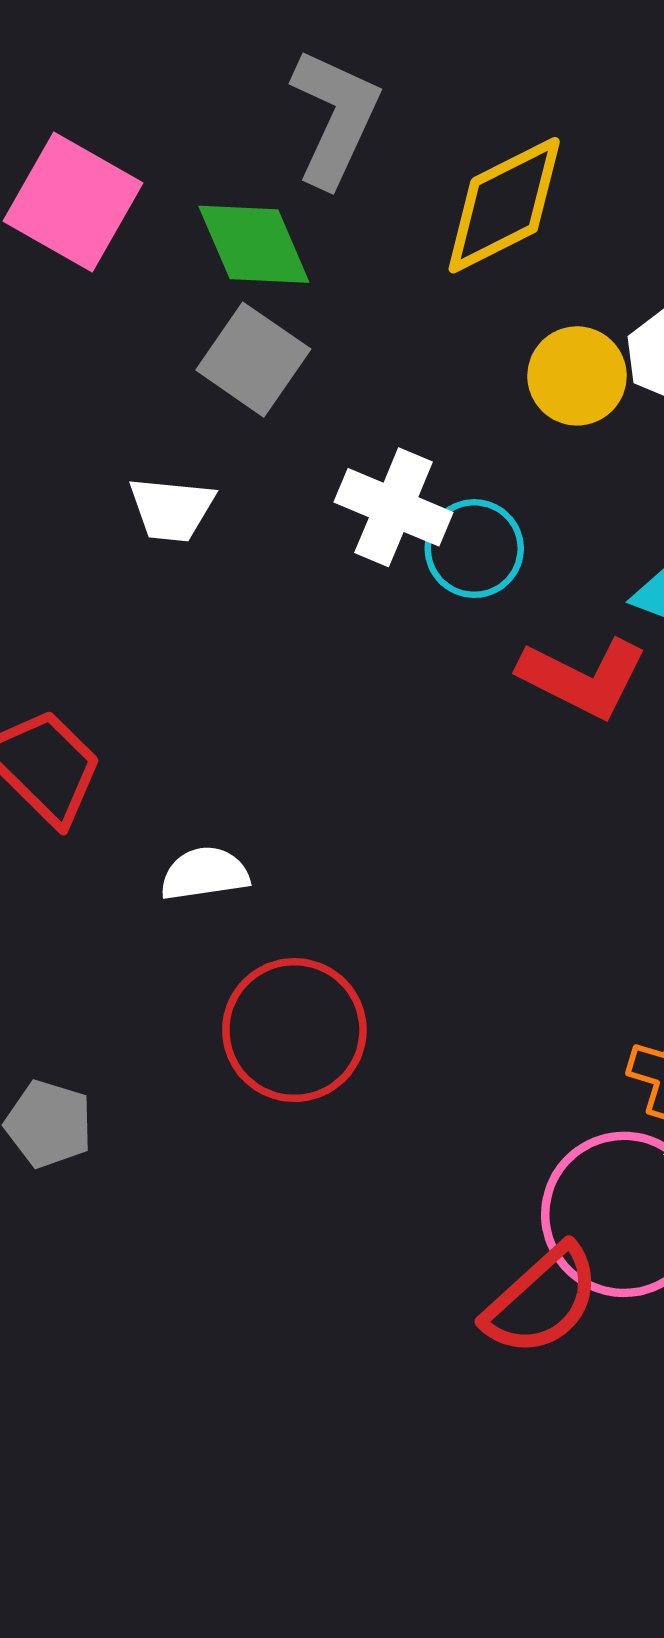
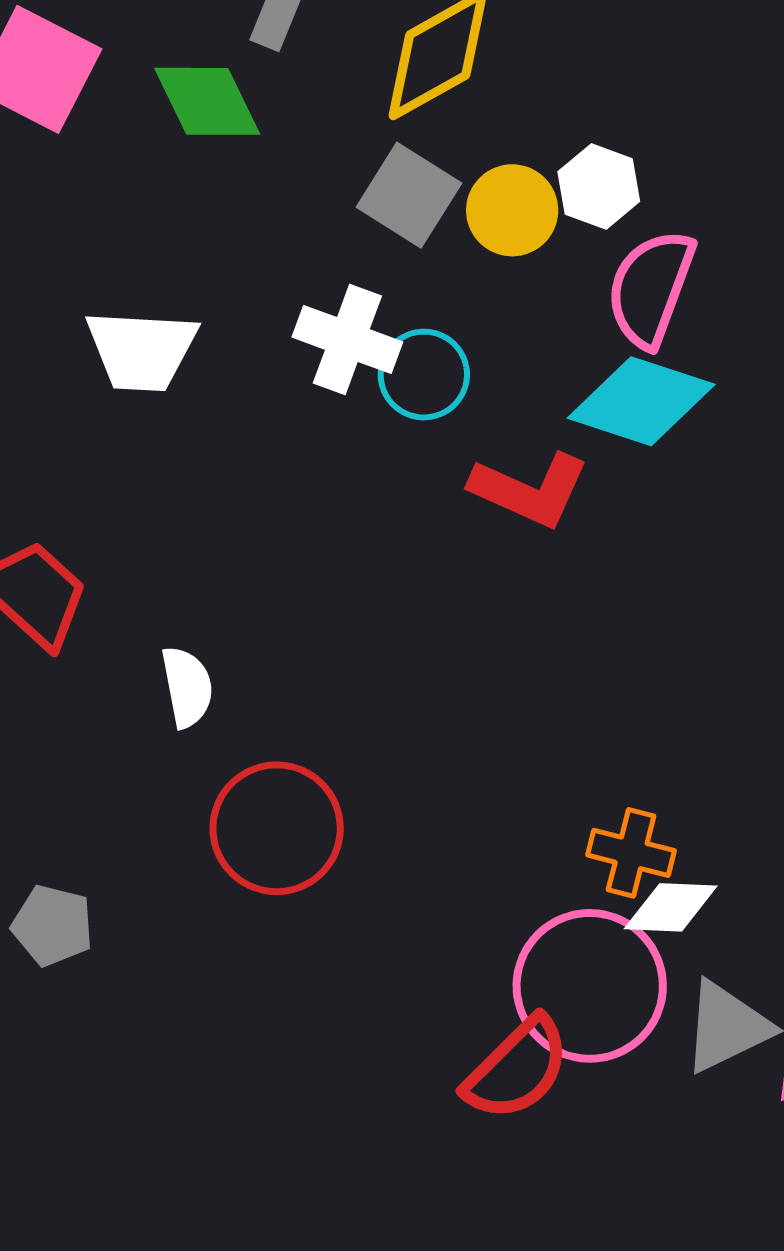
gray square: (253, 360) -> (409, 195), moved
white trapezoid: (172, 509) -> (142, 350), size x1.4
white semicircle: (205, 874) -> (187, 687), turned 90

